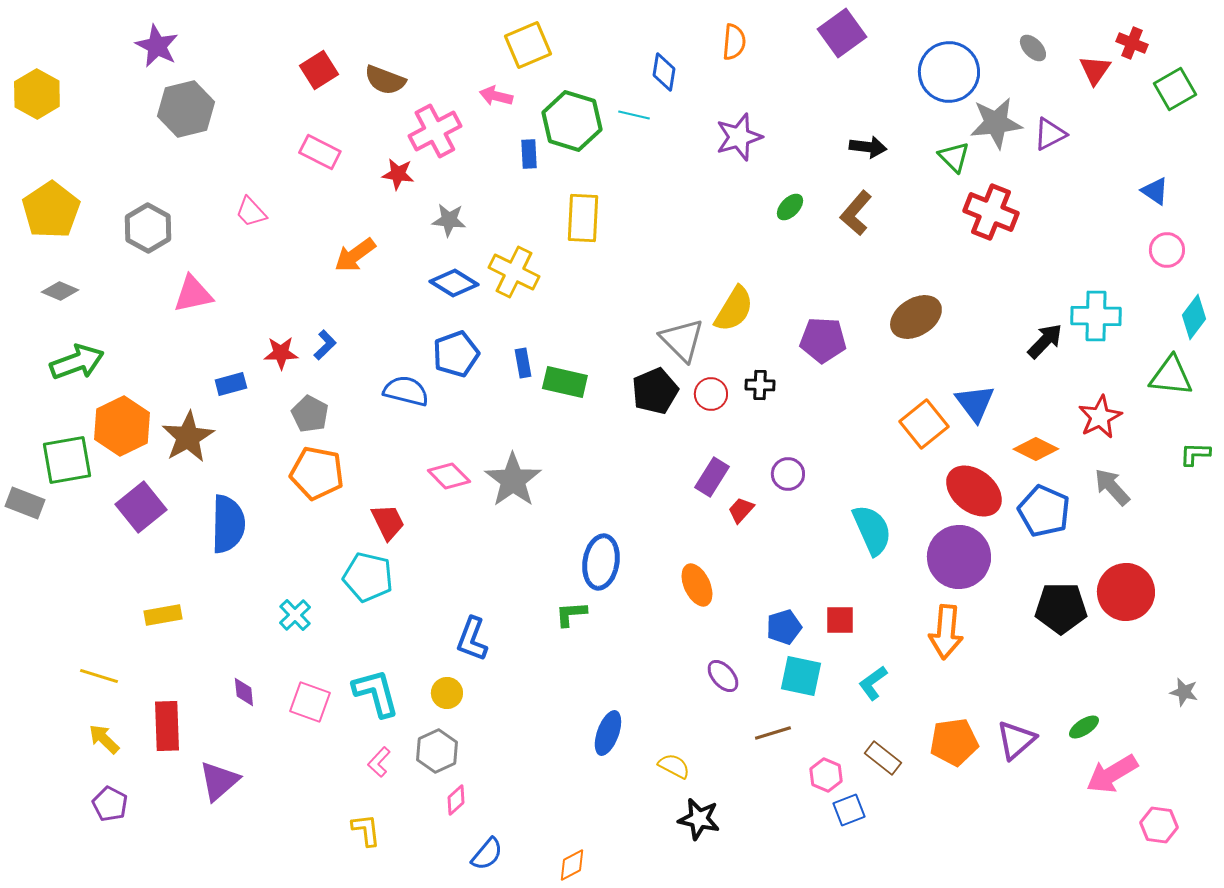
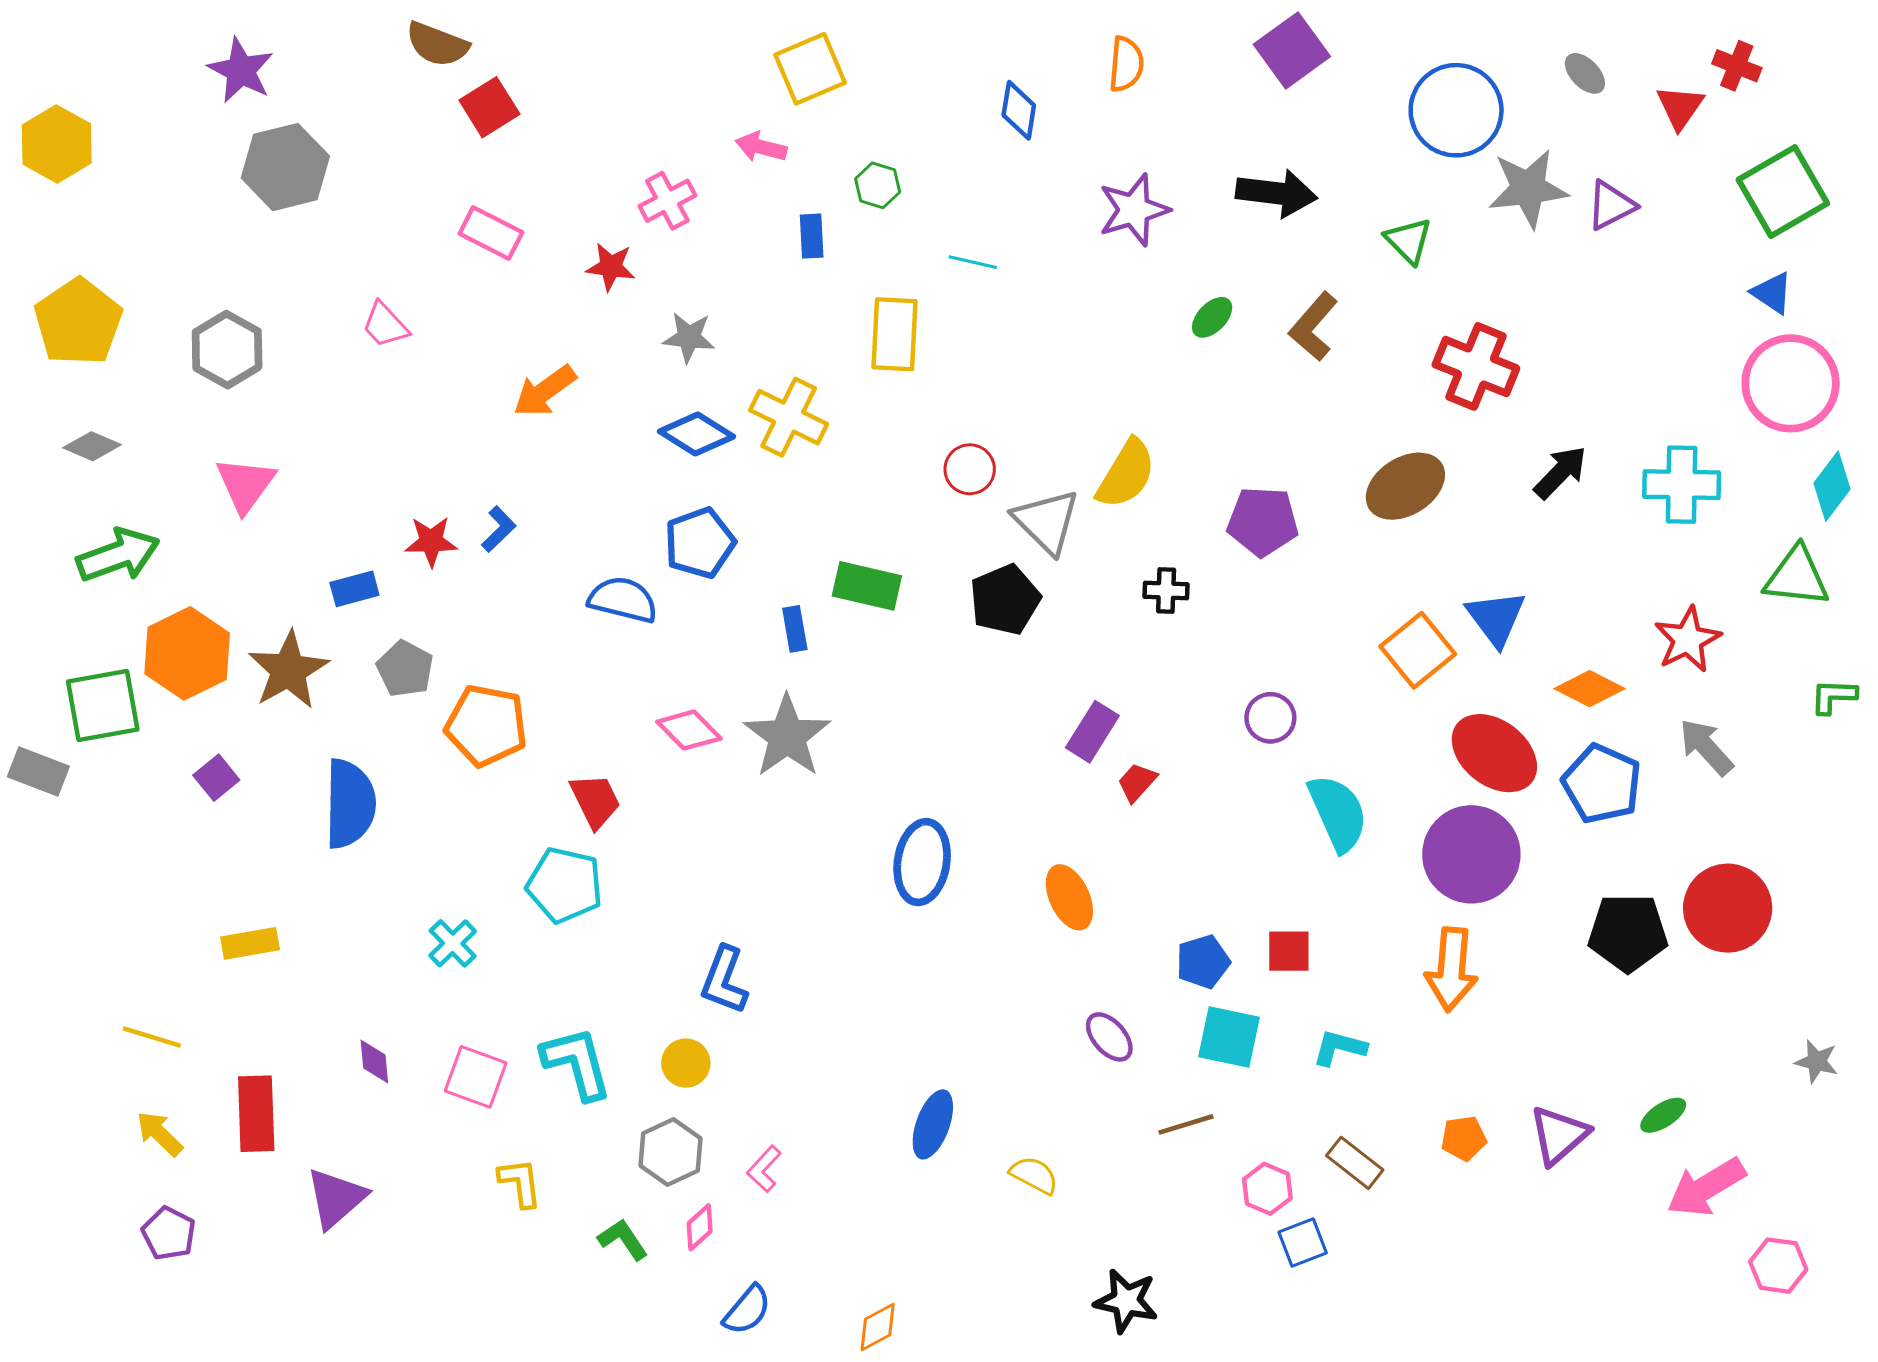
brown semicircle: (385, 80) -> (437, 44), moved
green square: (1175, 89) -> (1783, 192), moved, size x1.4
cyan line: (634, 115) -> (973, 262), moved
green hexagon: (572, 121) -> (878, 185), size x0.5
pink cross: (435, 131) -> (667, 201), size x0.7
black arrow: (868, 147) -> (1277, 193), moved, size x1.4
green triangle: (954, 157) -> (1408, 241), moved
red cross: (991, 212) -> (1476, 366), moved
pink circle: (1167, 250) -> (1791, 383), size x1.8
pink triangle: (193, 294) -> (245, 485), moved, turned -42
black arrow: (1045, 341) -> (1560, 472), moved
blue rectangle: (523, 363) -> (795, 629), moved
red circle: (711, 394) -> (970, 469), moved
gray pentagon: (310, 414) -> (405, 669), moved
purple circle: (788, 474) -> (1270, 718), moved
purple square: (141, 507) -> (216, 778), size x0.6
green L-shape: (571, 614) -> (623, 1239), moved, turned 60
cyan L-shape: (873, 683) -> (1339, 1048), turned 51
orange pentagon: (954, 742) -> (1464, 1138), size x0.6
pink L-shape: (379, 762) -> (764, 1169), moved
black star: (699, 819) -> (1126, 1301), moved
yellow L-shape: (366, 830) -> (520, 1183), moved

